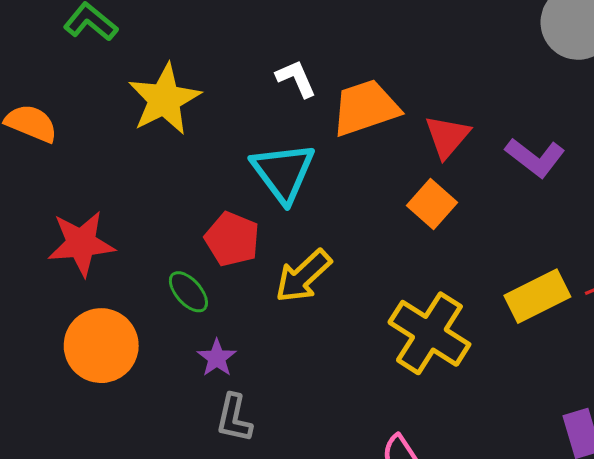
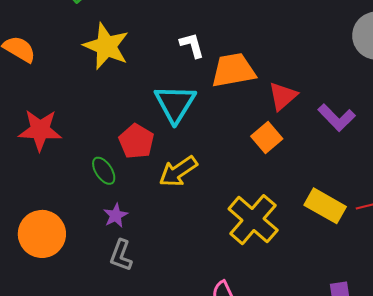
yellow star: (164, 99) -> (106, 46), turned -30
yellow rectangle: (537, 296) -> (325, 206), turned 48
orange circle: (101, 346) -> (42, 234), moved

